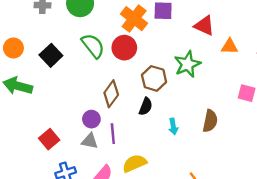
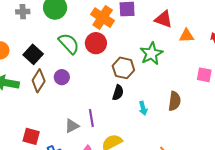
brown diamond: (111, 94) -> (39, 81), moved
purple circle: (91, 119) -> (62, 77), moved
red square: (49, 139) -> (31, 136), moved, turned -30
gray triangle: (90, 141) -> (72, 126), turned -35

